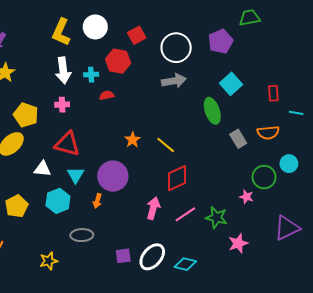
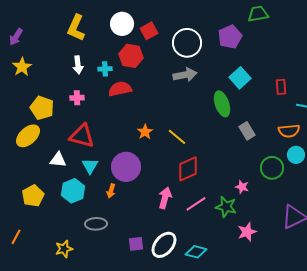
white circle: (95, 27) -> (122, 24), moved
white arrow: (63, 70) -> (78, 65), size x0.7
red semicircle: (107, 95) -> (120, 89), size x1.6
orange semicircle: (268, 133) -> (289, 131), moved
pink star: (246, 197) -> (242, 187), moved

